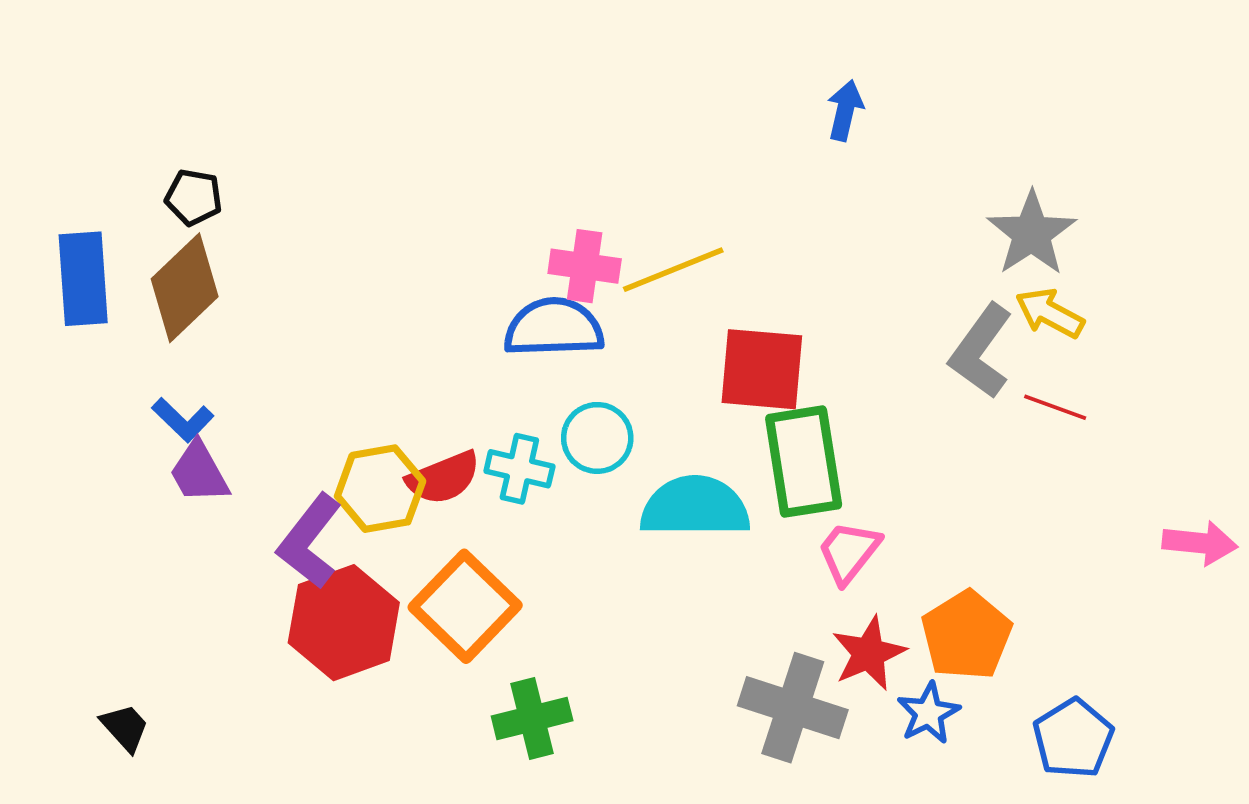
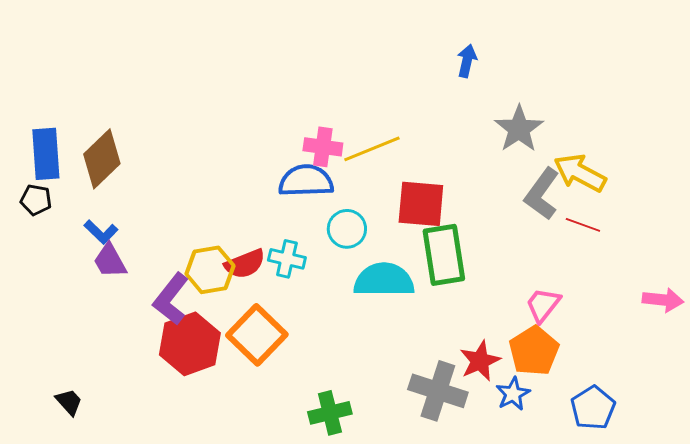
black pentagon: (194, 197) -> (36, 200), moved
gray star: (1032, 233) -> (519, 129), moved
yellow arrow: (1050, 313) -> (580, 173), size x1.4
cyan circle: (597, 438) -> (347, 229), moved
pink trapezoid: (849, 552) -> (543, 305), moved
green cross: (532, 718) -> (330, 413), moved

